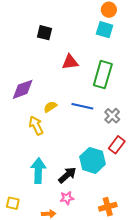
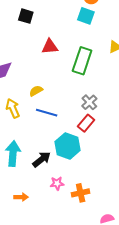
blue line: (82, 106) -> (47, 113), moved
yellow semicircle: (50, 107) -> (36, 91), moved
red rectangle: (117, 145) -> (86, 123), moved
pink star: (67, 198) -> (57, 183), moved

